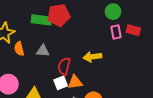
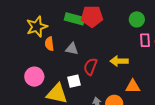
green circle: (113, 12) -> (137, 19), moved
orange triangle: (75, 82) -> (133, 86), moved
white square: (61, 83) -> (74, 81), moved

